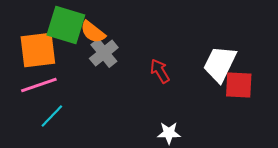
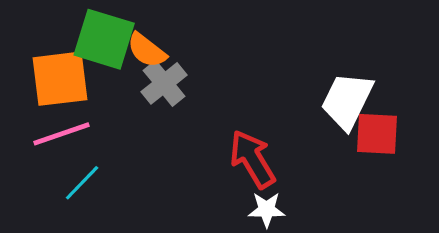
red arrow: (160, 71) -> (252, 159), moved, size x1.5

